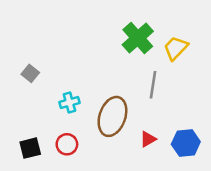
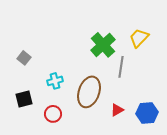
green cross: (138, 38) -> (103, 45), moved
black square: (30, 148) -> (24, 99), moved

